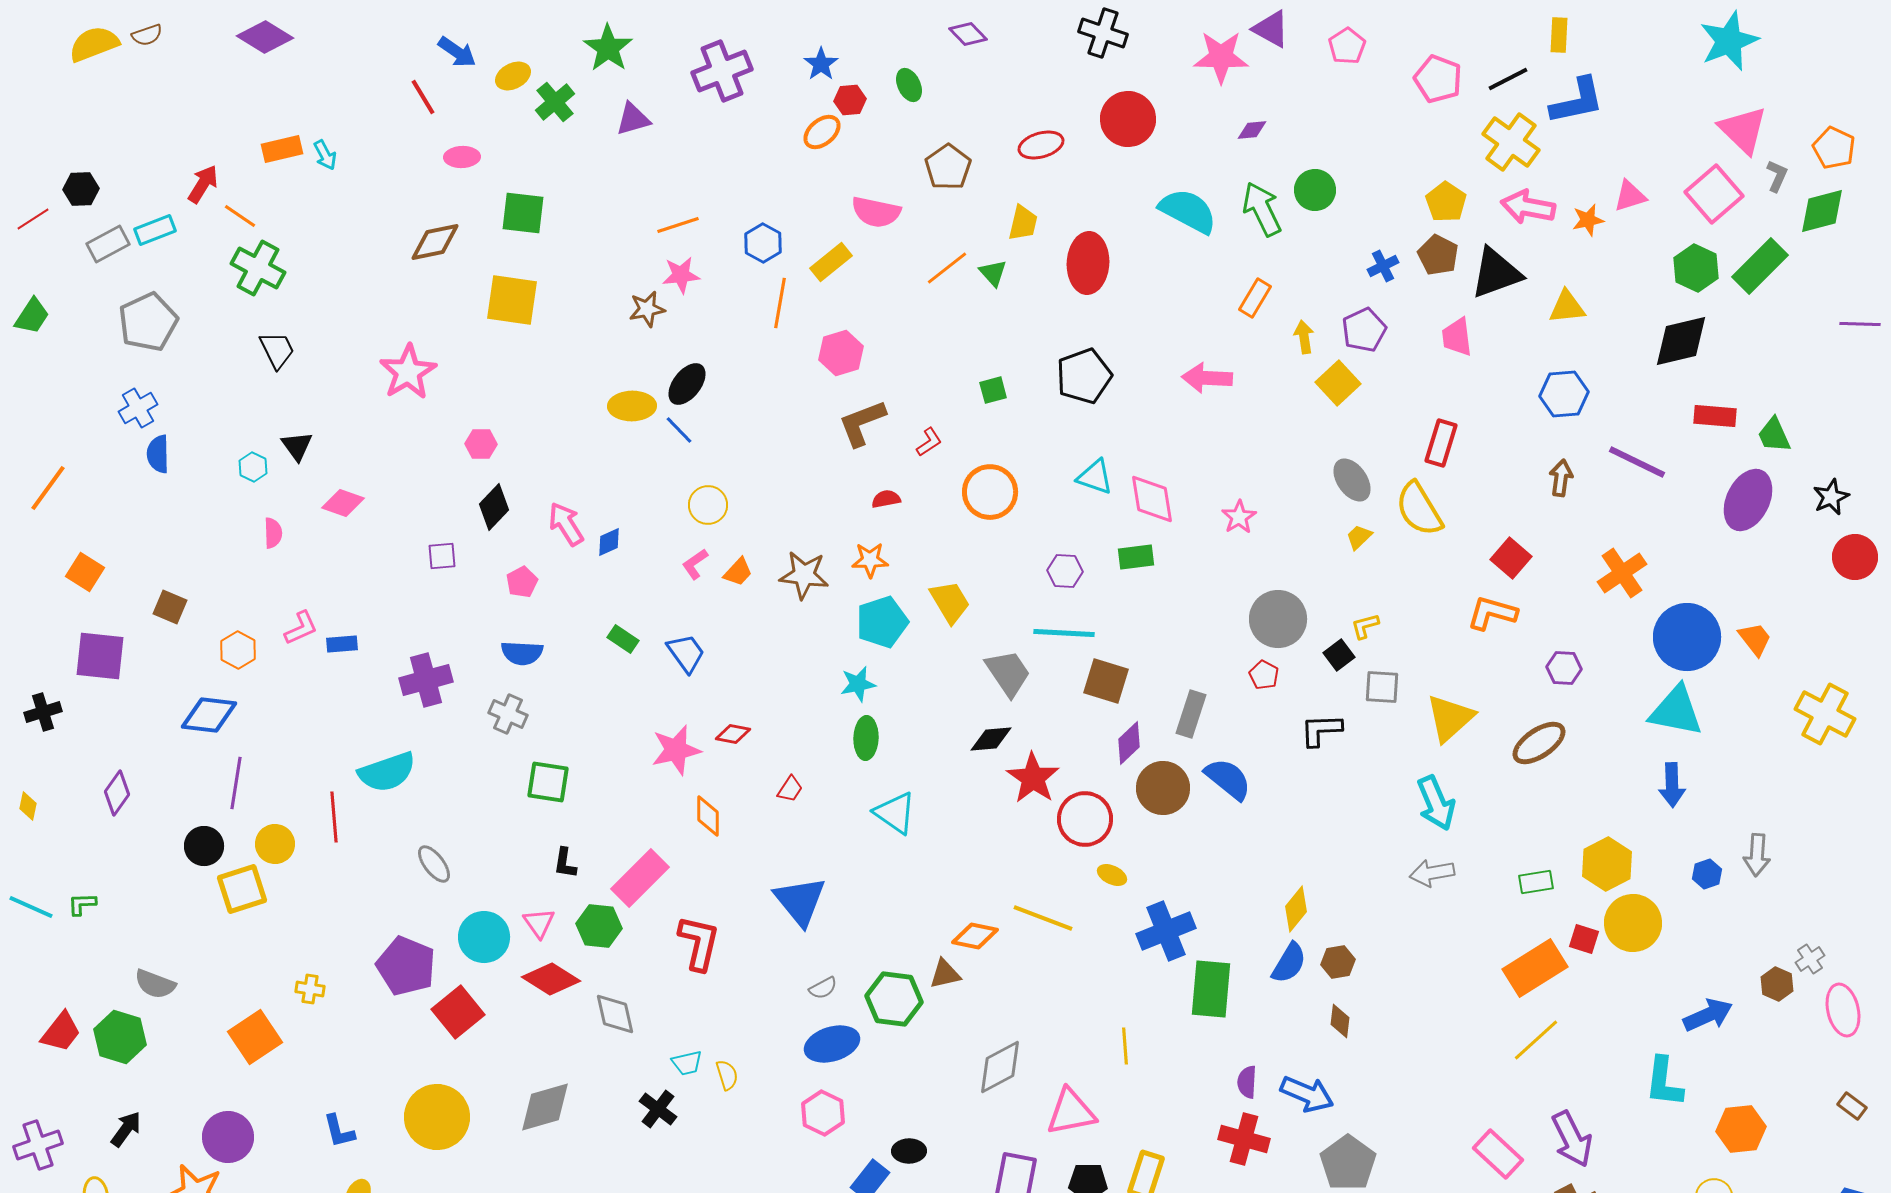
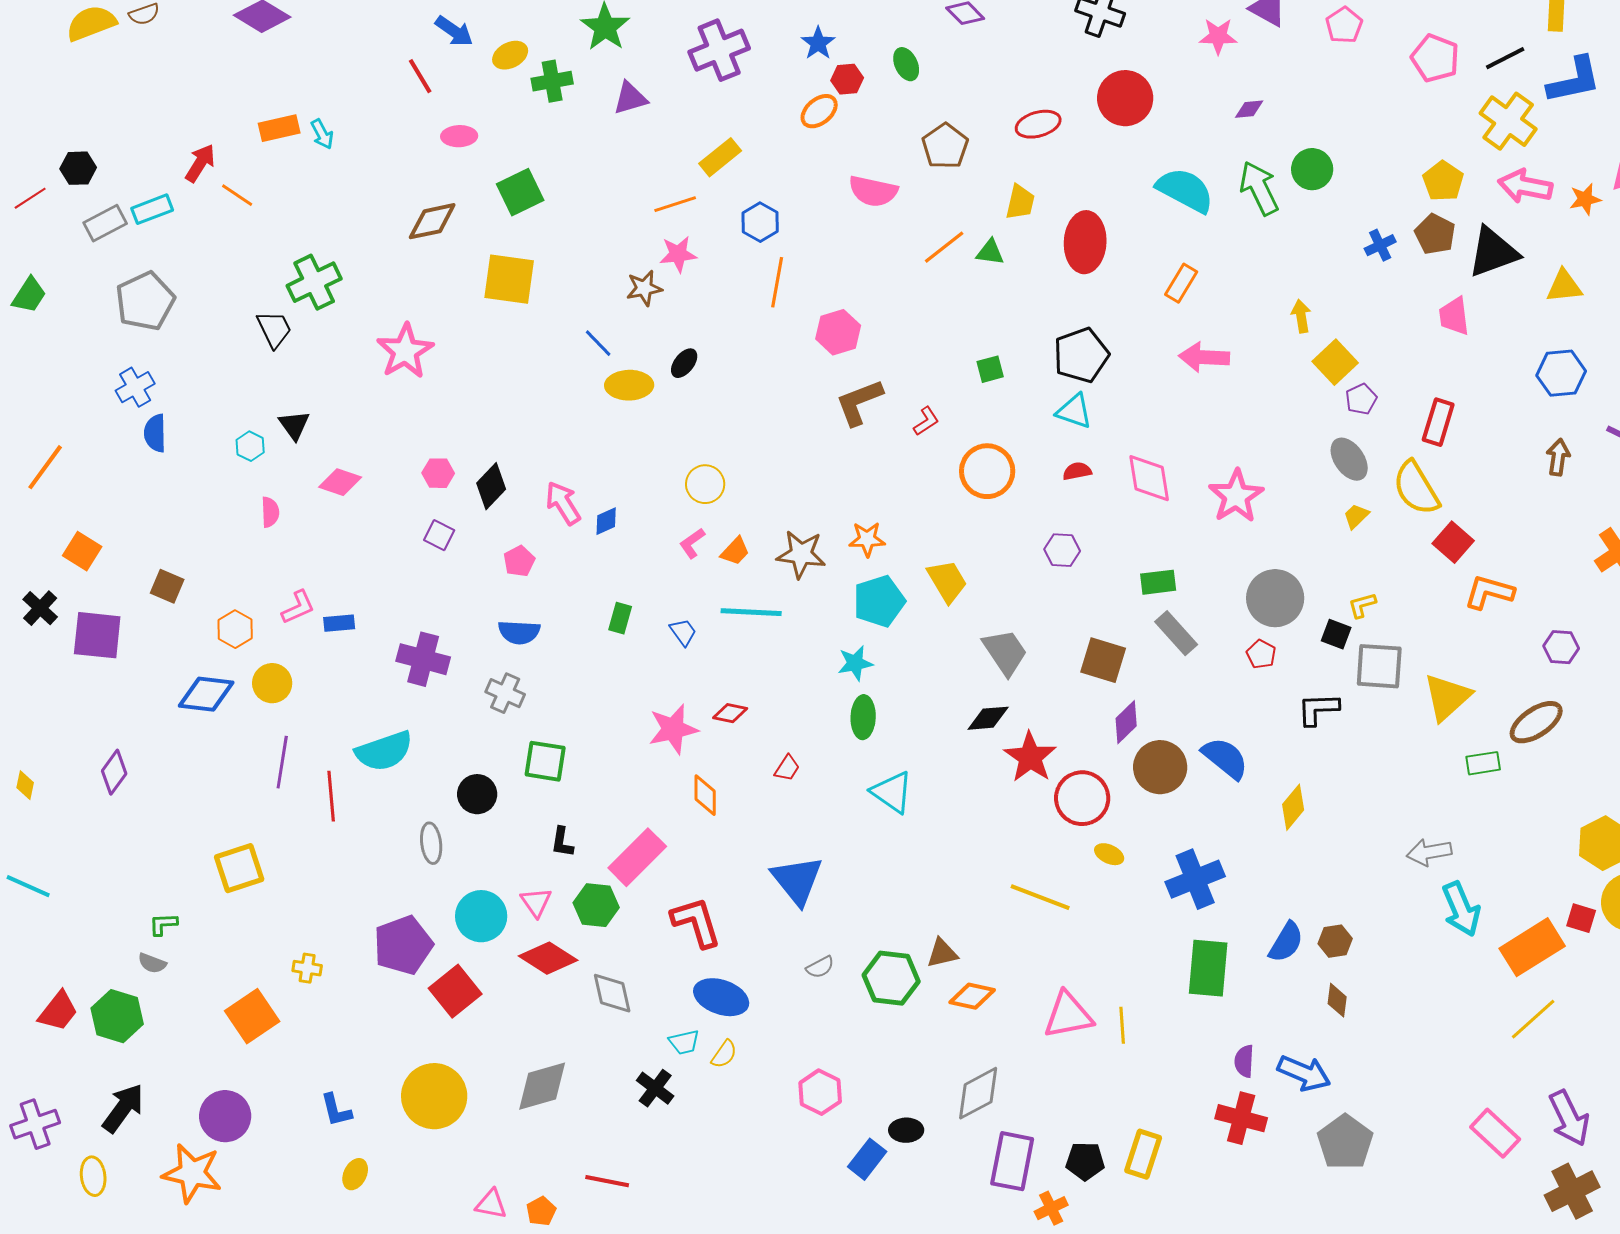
pink star: (1221, 57) -> (1218, 36), size x0.7
green cross: (555, 102) -> (552, 81), turned 30
green square: (523, 213) -> (520, 192), turned -33
yellow rectangle: (831, 262) -> (720, 157), moved
green cross: (258, 268) -> (314, 282), moved, turned 36
green triangle: (993, 273) -> (990, 252), turned -40
orange rectangle: (1255, 298) -> (1181, 283), moved
purple pentagon: (1364, 330) -> (1361, 399), moved, size x0.7
black ellipse: (687, 384) -> (684, 363), size x0.7
blue line: (679, 430) -> (598, 343), moved
pink hexagon: (481, 444) -> (438, 473), moved
cyan triangle: (1095, 477) -> (1074, 411), moved
red semicircle: (886, 499) -> (1077, 471), moved
pink star: (1239, 517) -> (1236, 496), size x1.6
purple square: (442, 556) -> (439, 535), turned 32
green rectangle: (1136, 557) -> (1158, 582), moved
red square: (1511, 558) -> (1453, 542), moved
cyan line: (1064, 633) -> (751, 612), moved
green rectangle: (623, 639) -> (620, 618), turned 72
blue trapezoid: (686, 653) -> (683, 632), size x0.7
black square: (1339, 655) -> (1336, 634), turned -32
purple cross: (426, 680) -> (423, 659), turned 30
gray square: (1382, 687) -> (1379, 666), size x1.4
black cross: (43, 712) -> (40, 608), moved, turned -30
gray rectangle: (1191, 714) -> (1176, 633), moved, turned -60
purple line: (236, 783) -> (282, 762), moved
cyan arrow: (1436, 803) -> (1461, 909), moved
yellow circle: (275, 844) -> (272, 683), moved
black circle: (204, 846) -> (477, 794), moved
gray ellipse: (434, 864) -> (431, 843), turned 30
green rectangle: (1536, 882) -> (1483, 763), moved
green L-shape: (82, 904) -> (163, 924), moved
yellow diamond: (1296, 909) -> (1293, 807), moved
blue cross: (1166, 931) -> (1195, 879), moved
orange diamond: (975, 936) -> (972, 996), moved
red L-shape: (699, 943) -> (696, 922), turned -30
purple pentagon: (406, 966) -> (403, 945), turned 30
gray semicircle: (155, 984) -> (152, 963), size x0.7
blue ellipse: (832, 1044) -> (721, 997), moved, turned 36
gray diamond: (1000, 1067) -> (978, 1093), moved
yellow semicircle: (727, 1075) -> (724, 1054), turned 52
pink triangle: (1071, 1112) -> (1068, 1015), moved
black arrow: (126, 1129) -> (123, 1108), size x1.4

